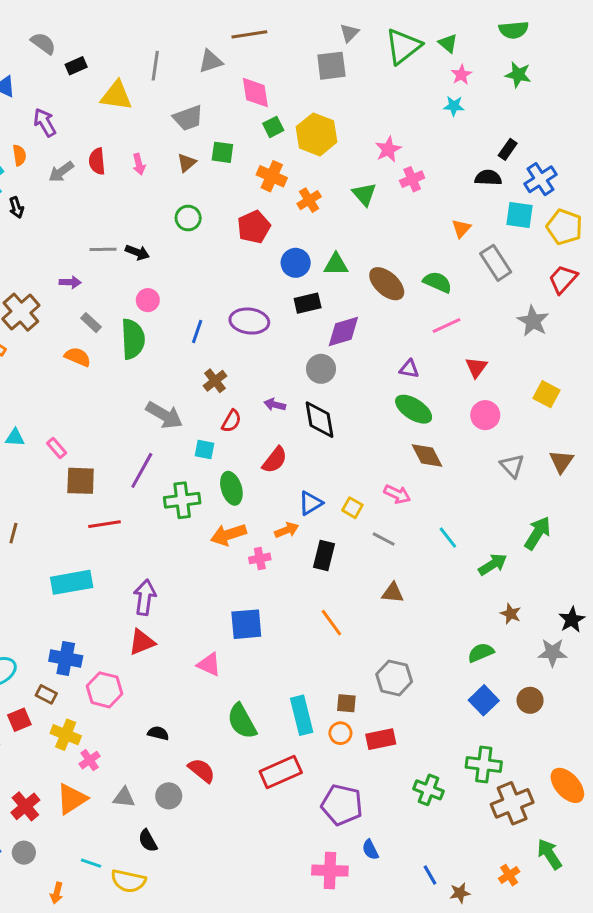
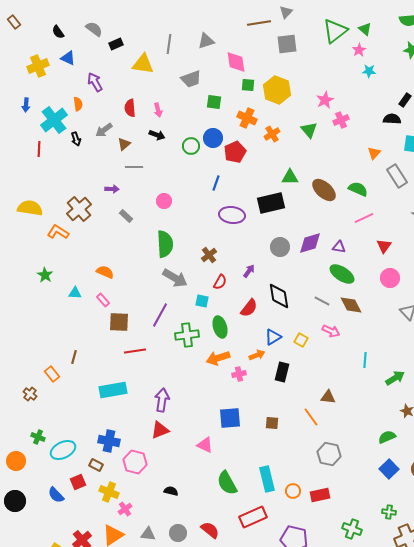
gray triangle: (349, 33) -> (286, 12), moved
brown line: (249, 34) -> (259, 23), moved
pink star: (461, 75) -> (359, 50), moved
green square: (273, 127) -> (248, 85), turned 32
brown triangle: (187, 163) -> (124, 144), moved
gray arrow: (61, 172) -> (104, 130), moved
black arrow: (137, 252) -> (157, 135), moved
blue circle: (296, 263) -> (213, 138), moved
black rectangle: (308, 303) -> (271, 203), size x1.5
blue line: (197, 331) -> (216, 183), moved
purple diamond: (343, 331) -> (310, 243), moved
green semicircle: (133, 339) -> (165, 244), moved
orange semicircle: (78, 357) -> (105, 272), moved
purple arrow: (275, 405) -> (249, 271), turned 112
black diamond: (320, 420) -> (279, 296), moved
cyan line: (448, 538) -> (365, 360), turned 42
gray line: (384, 539) -> (322, 301), moved
orange line: (331, 623) -> (311, 417), moved
brown square: (346, 703) -> (272, 423), moved
green cross: (484, 765) -> (389, 512), size x0.6
red semicircle: (202, 770) -> (210, 530), moved

